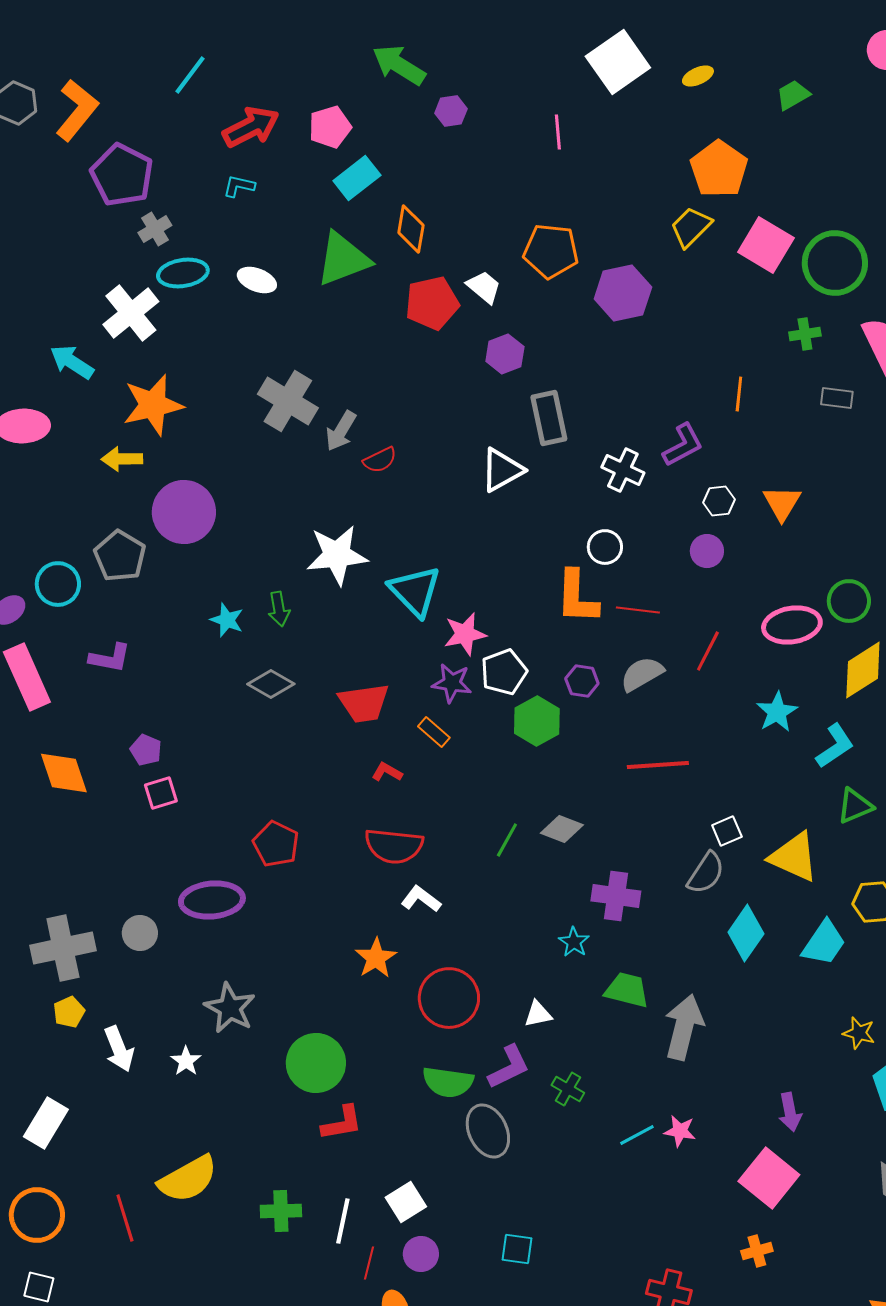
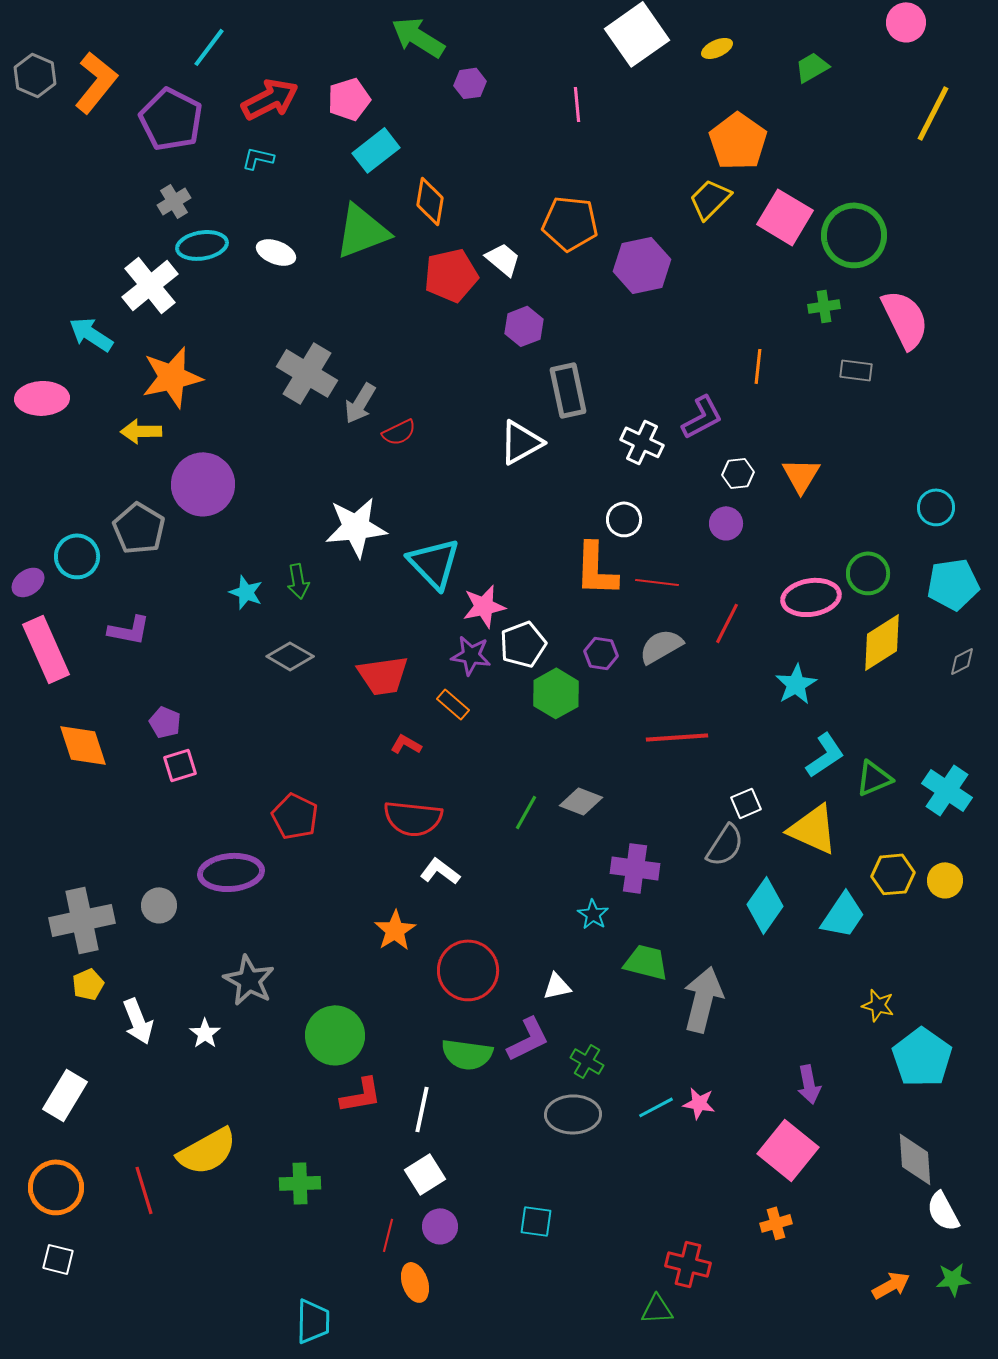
purple pentagon: (122, 175) -> (171, 119), moved
cyan L-shape: (835, 746) -> (825, 755), moved
gray ellipse: (488, 1131) -> (573, 1114), moved, turned -66
white line: (343, 1221) -> (422, 1109), moved

